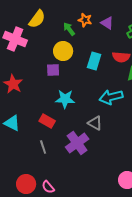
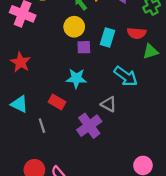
purple square: (53, 70) -> (84, 47), moved
cyan arrow: (111, 97) -> (126, 76), turned -130
gray line: (43, 147) -> (42, 126), moved

